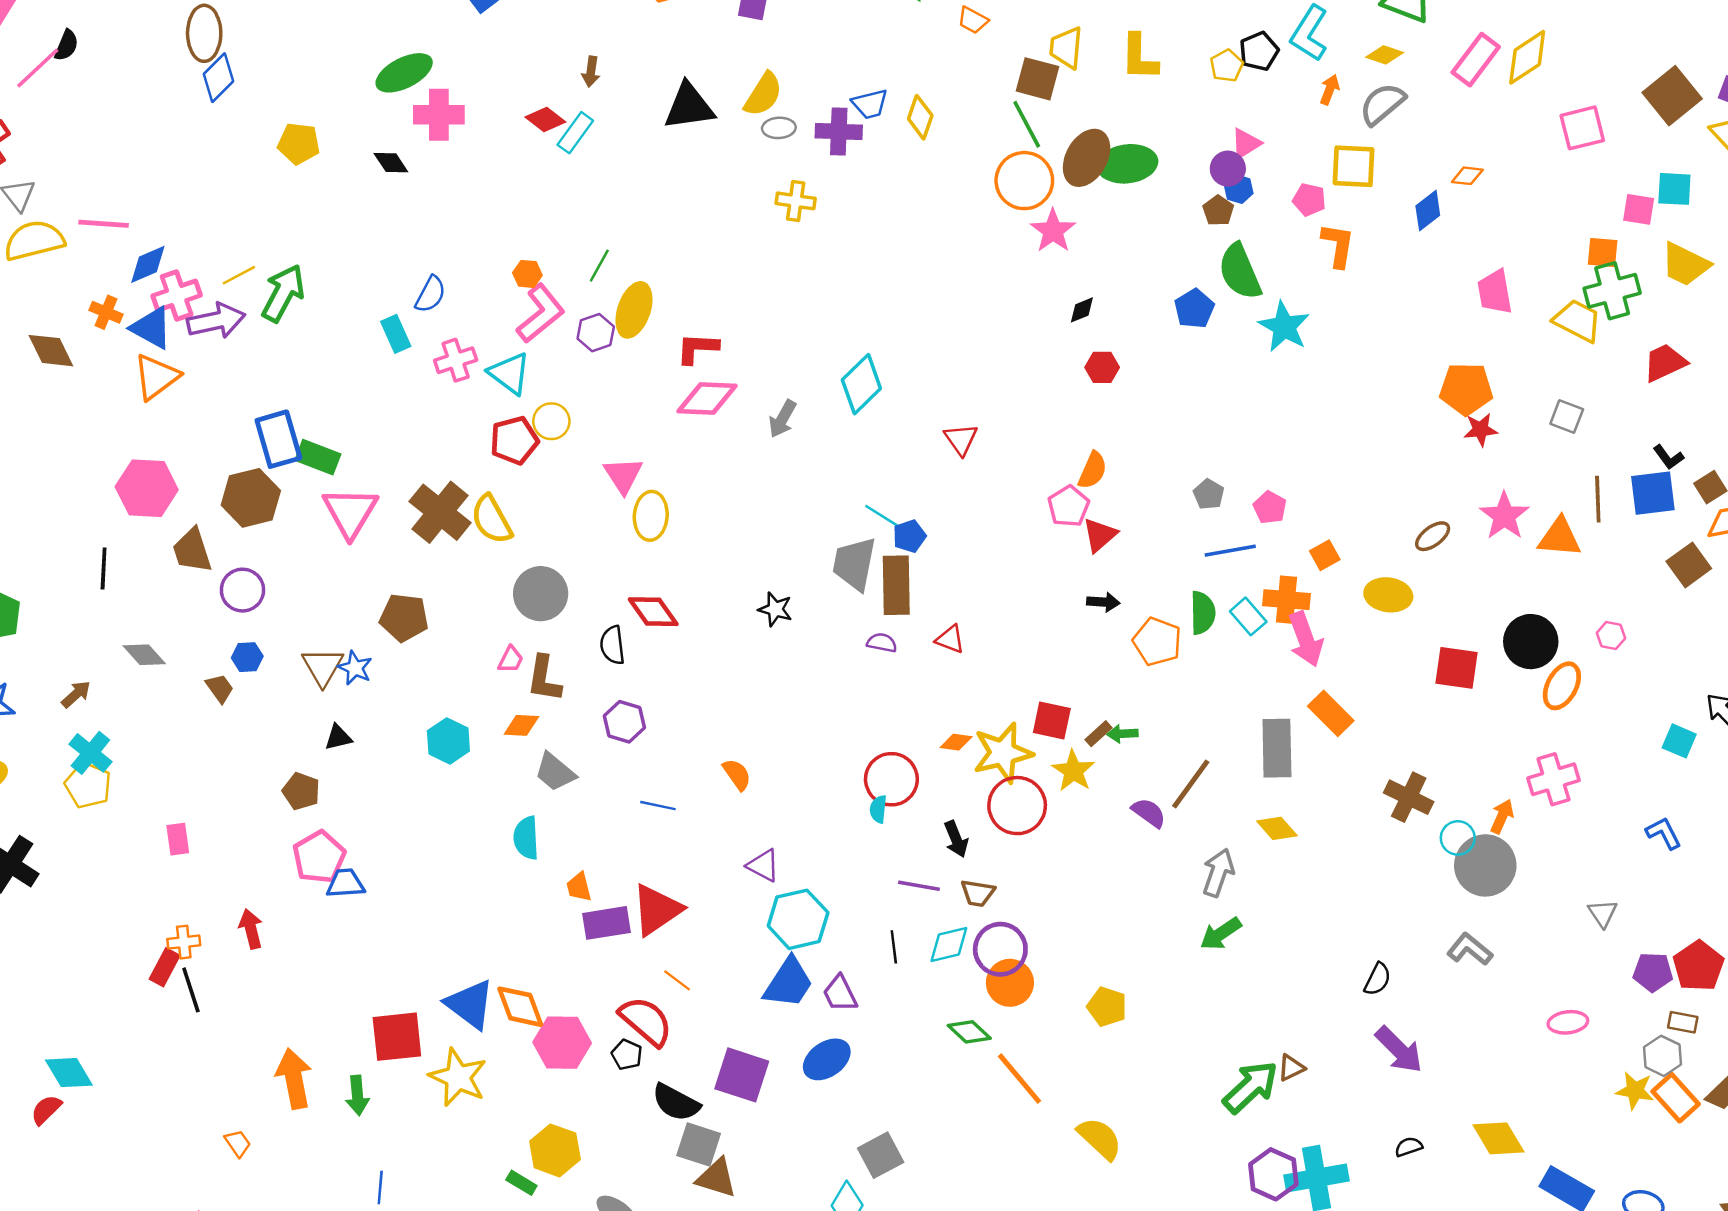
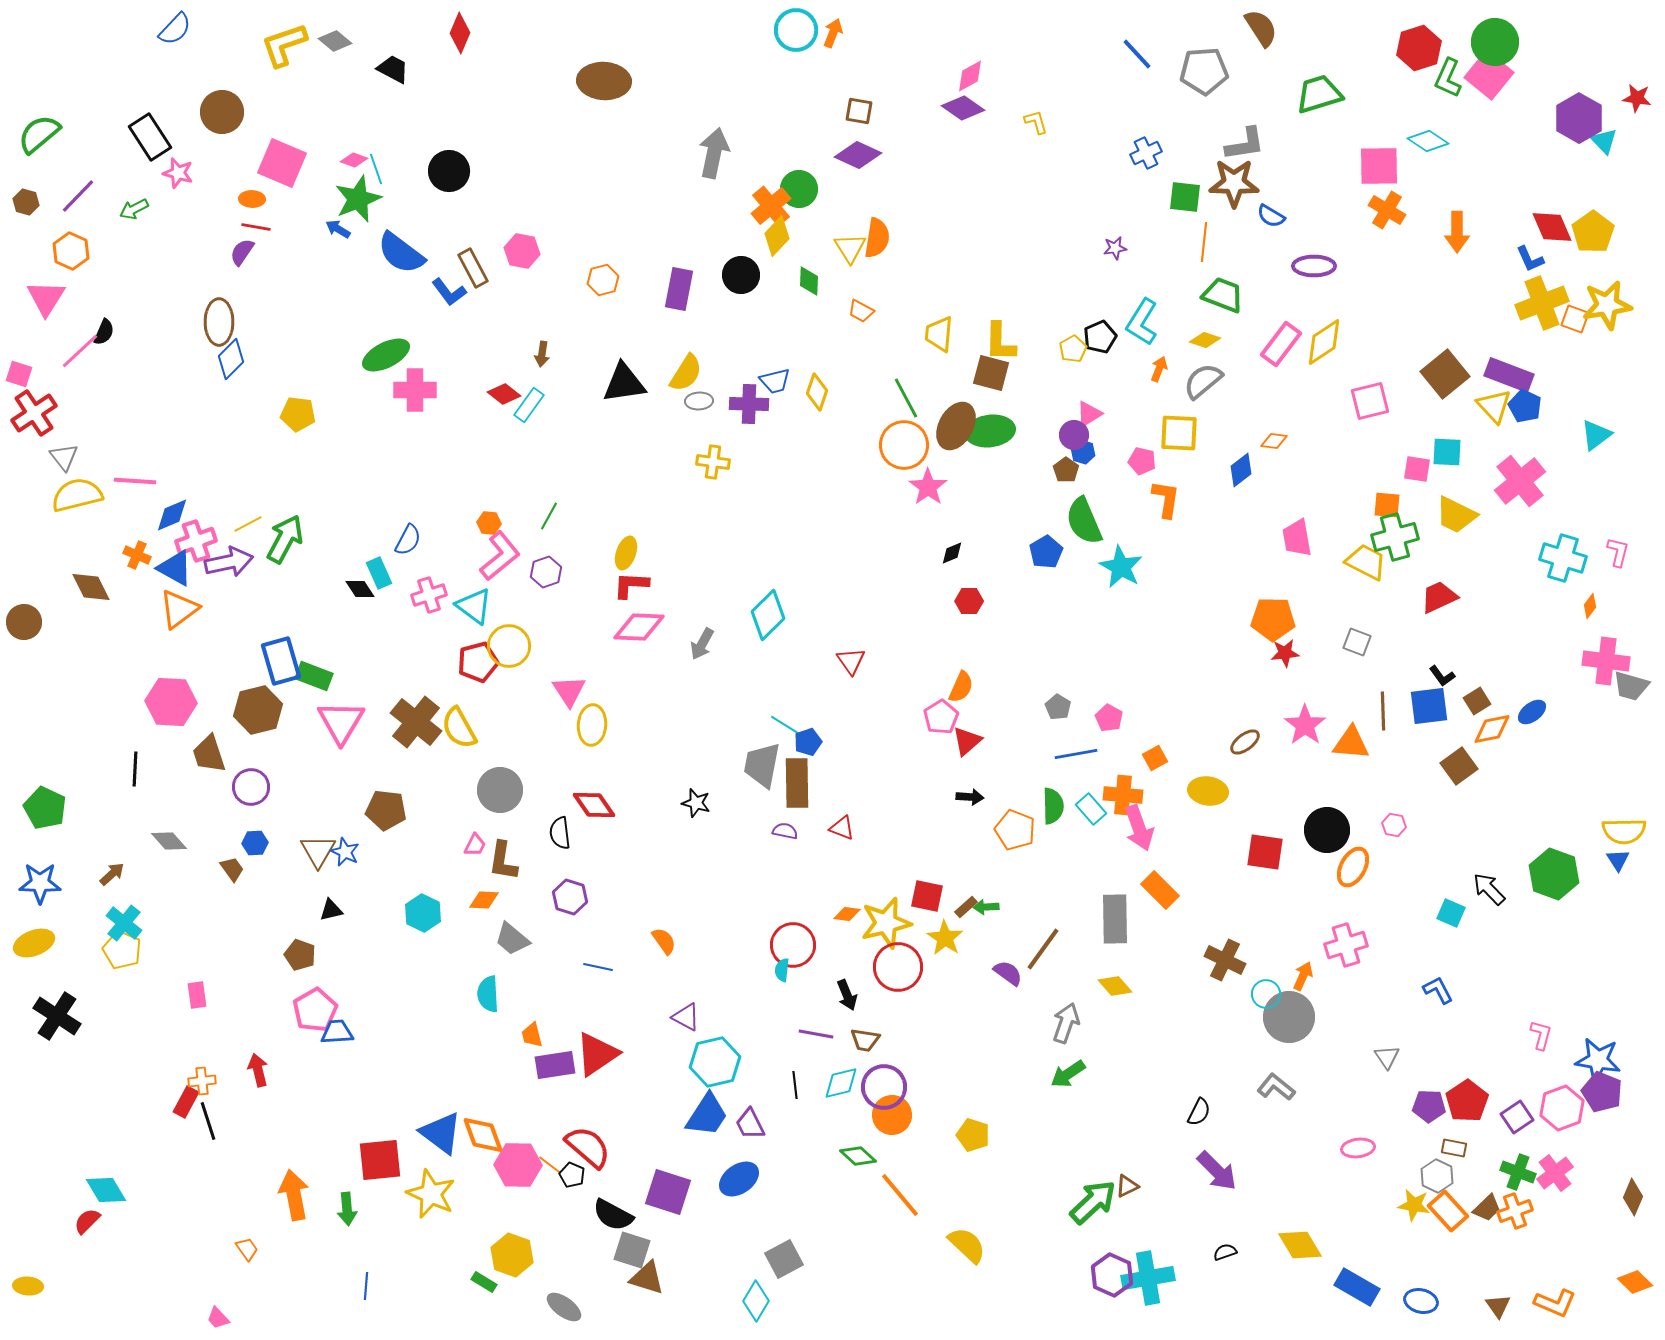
brown square: (1037, 79) -> (991, 373), moved
black diamond: (391, 163) -> (360, 589), moved
yellow ellipse: (634, 310) -> (626, 553), moved, size x0.7
yellow circle: (551, 421) -> (509, 646), size x1.4
orange line: (677, 980) -> (550, 1165), moved

